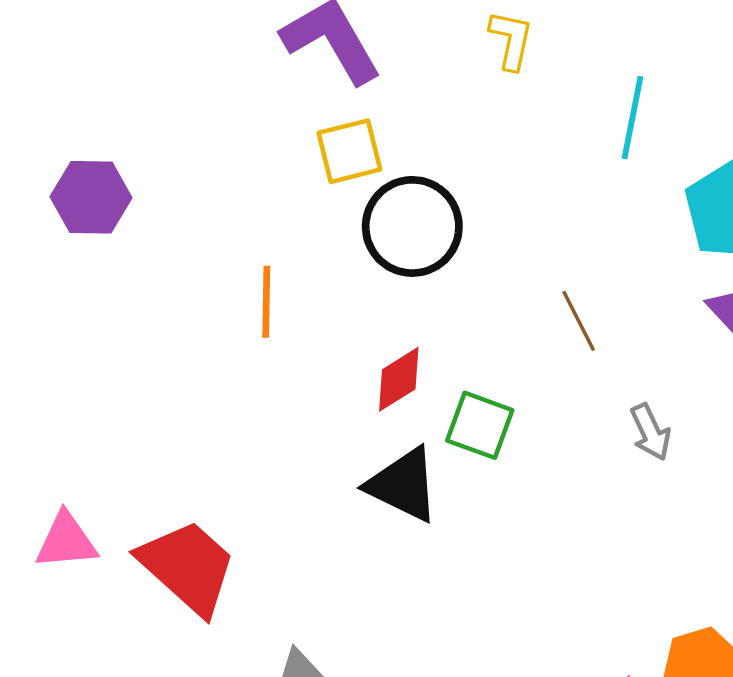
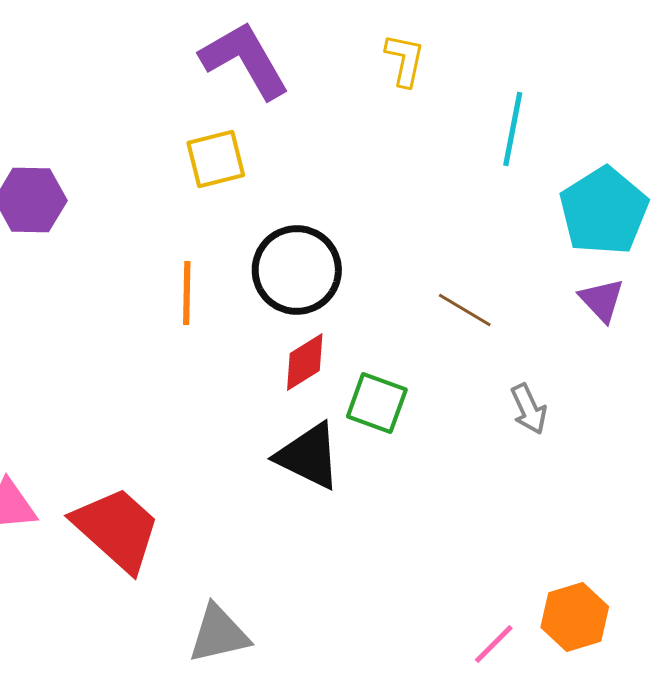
yellow square: (349, 151) -> (216, 159), moved
black circle: (412, 226) -> (297, 270), moved
brown line: (579, 321) -> (465, 310), turned -32

